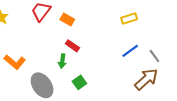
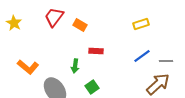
red rectangle: (72, 46) -> (96, 51), moved, turned -32
gray line: (154, 56) -> (166, 61), turned -56

